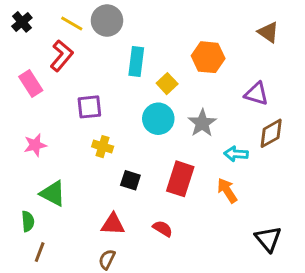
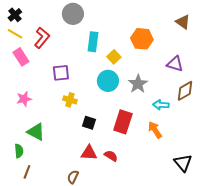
yellow line: (72, 23) -> (15, 34), moved
red triangle: (113, 224) -> (89, 153), moved

